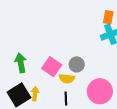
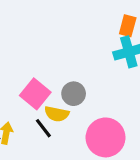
black line: (66, 99) -> (43, 128), moved, turned -40

